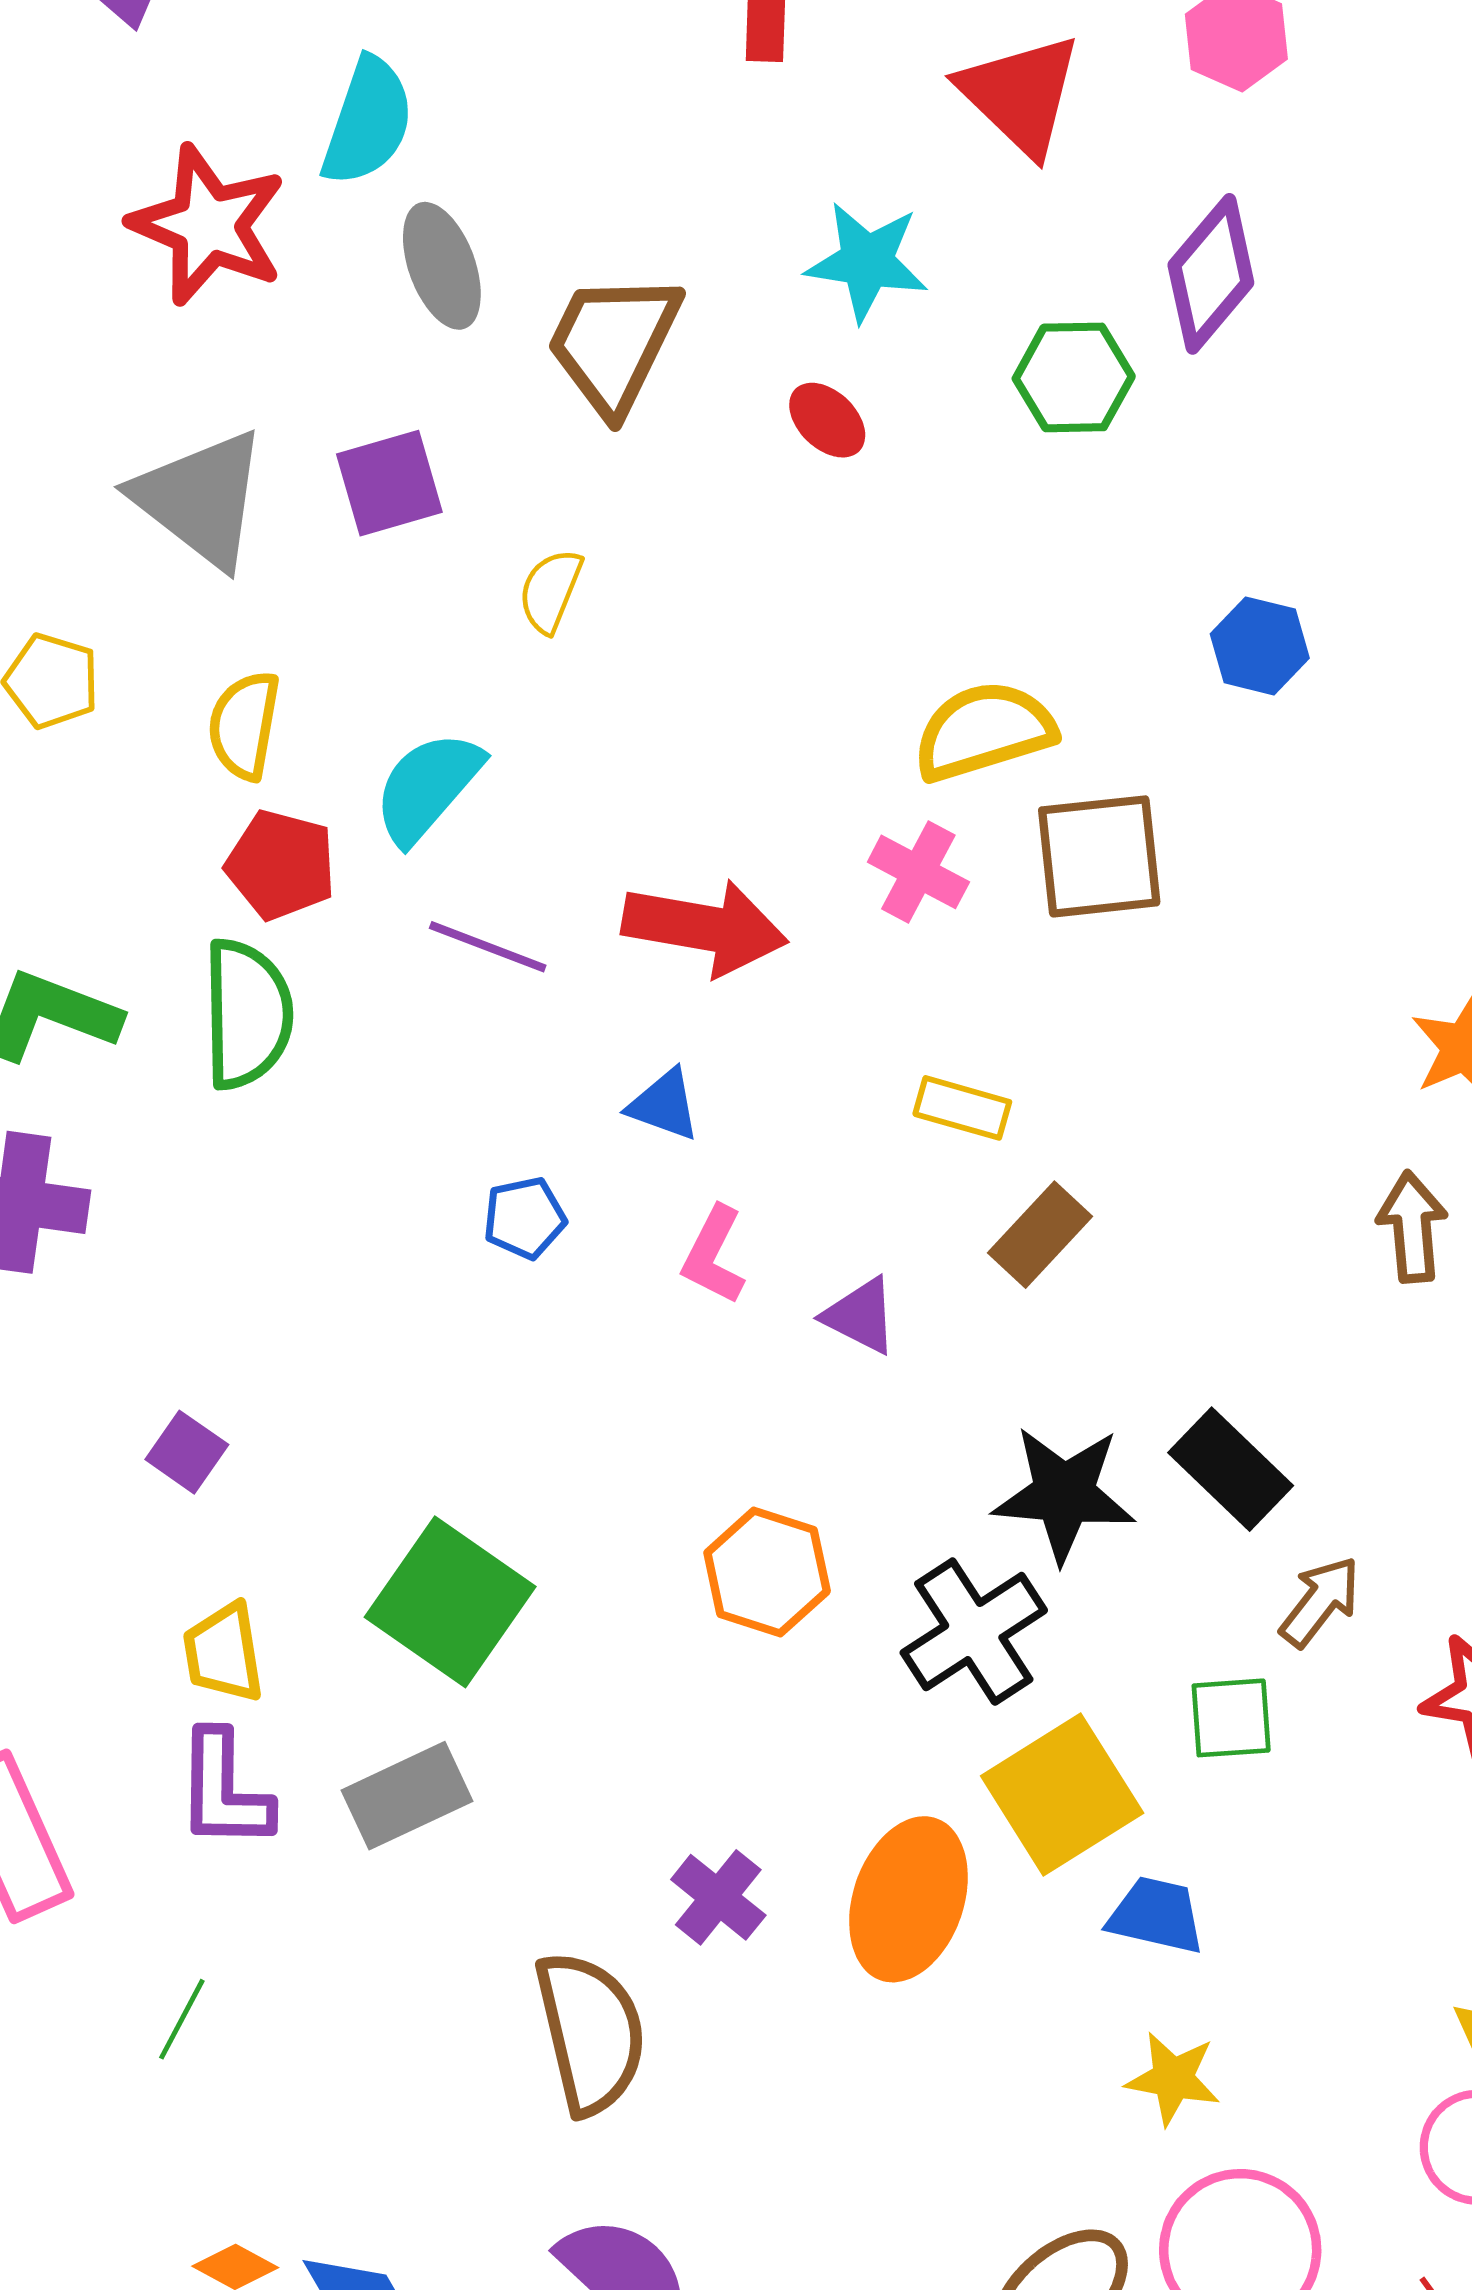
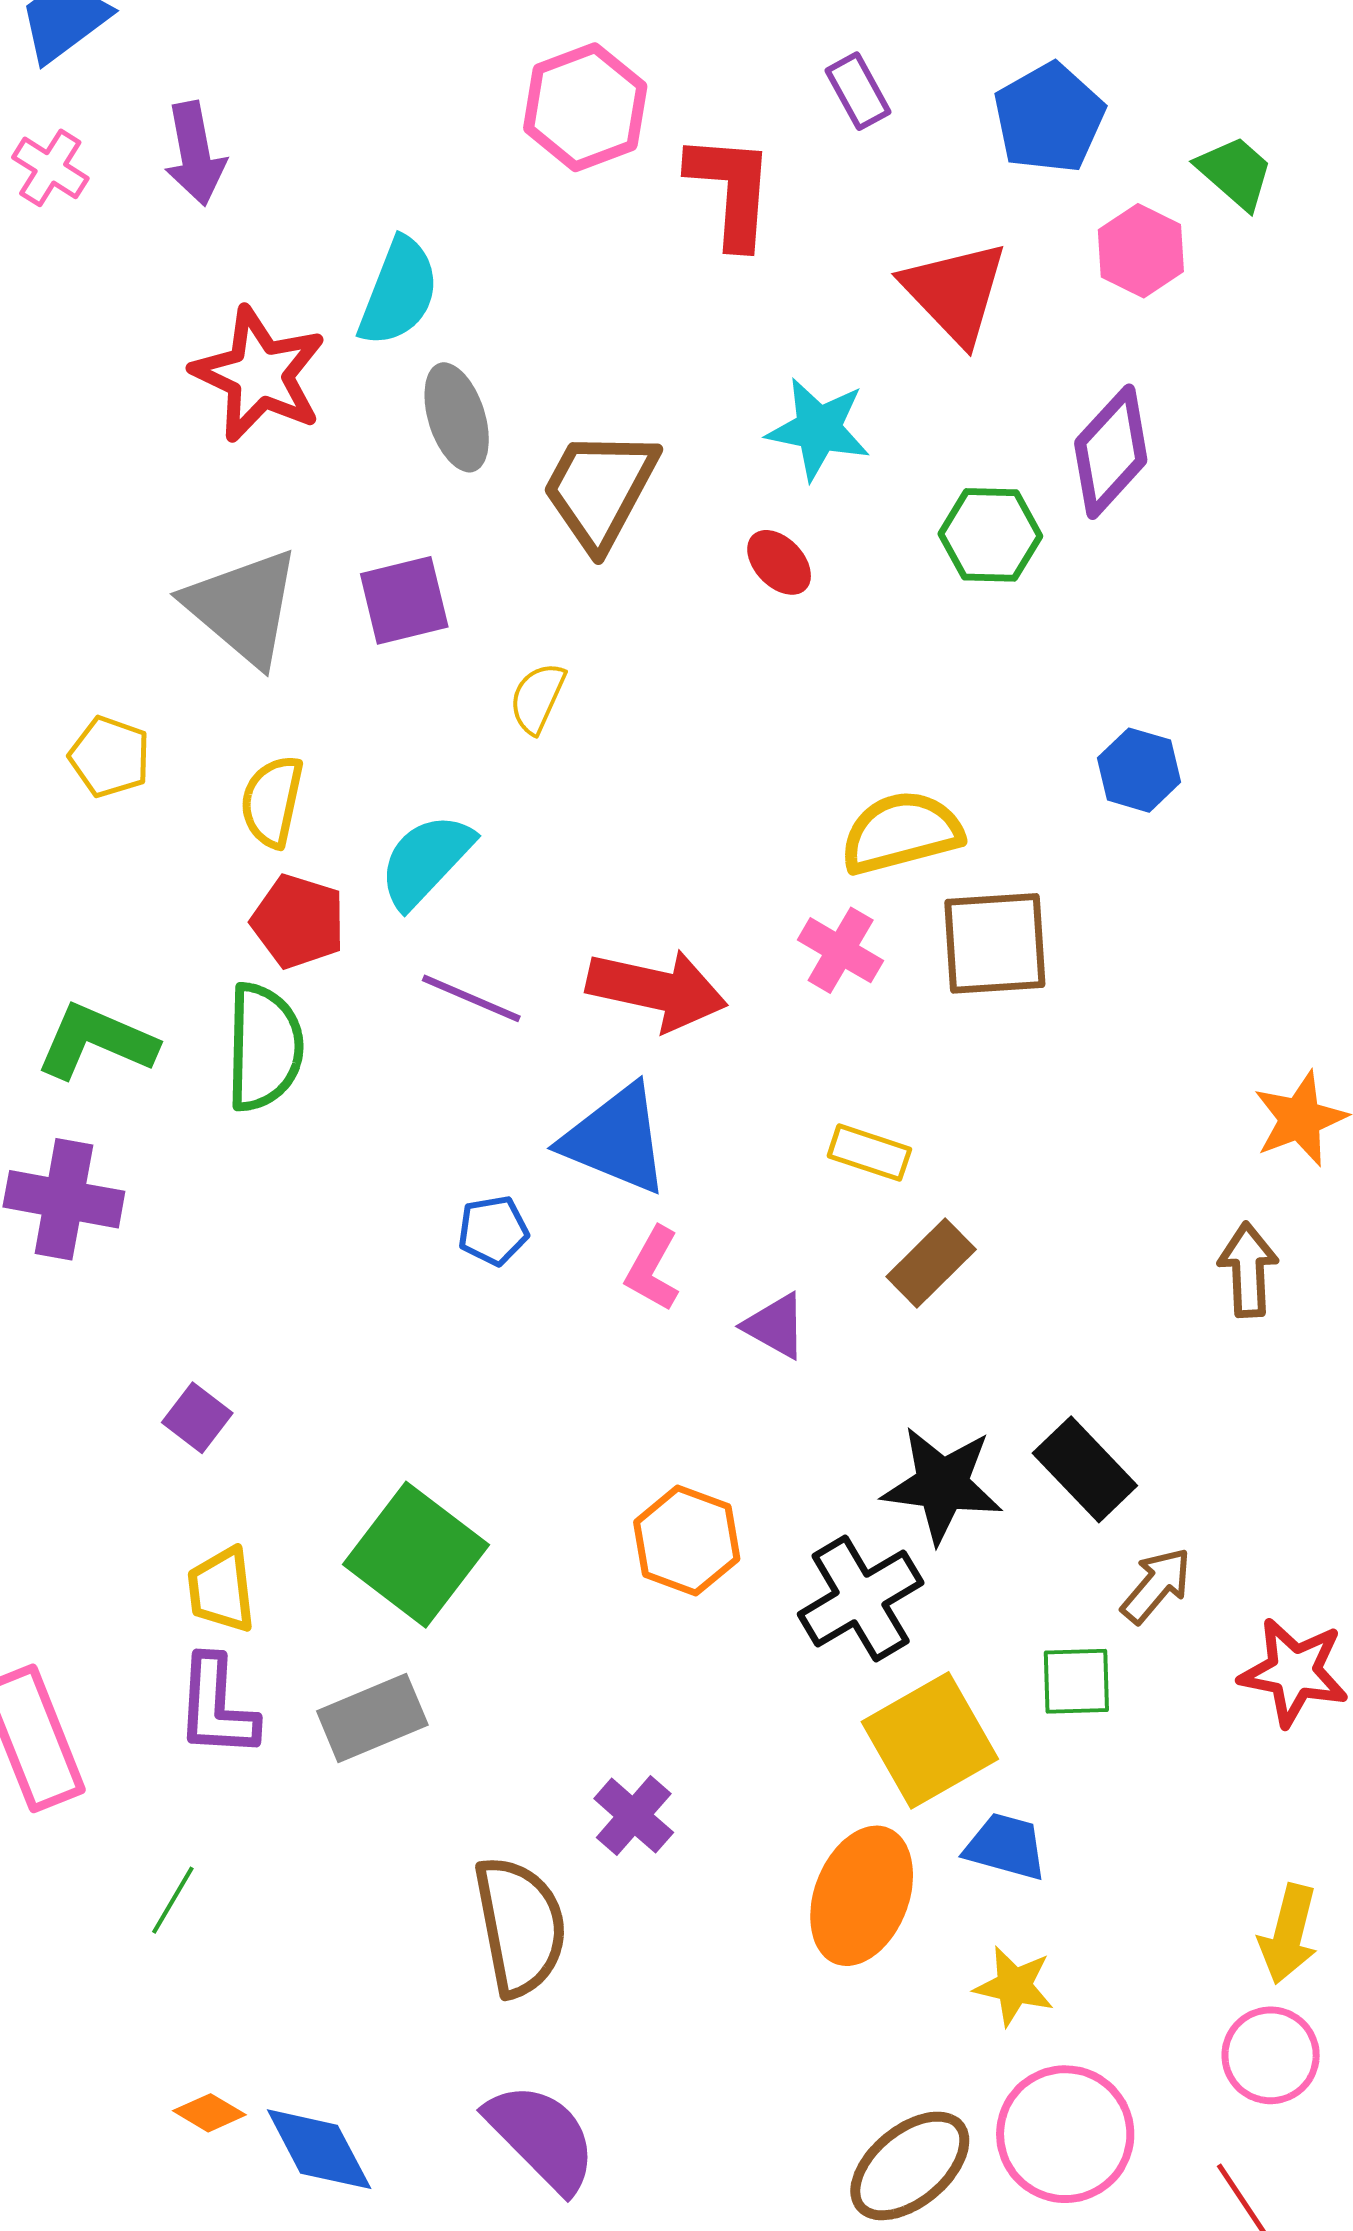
blue triangle: (664, 1105) -> (616, 1139), size x1.8
orange ellipse: (908, 1899) -> (862, 1896), moved

